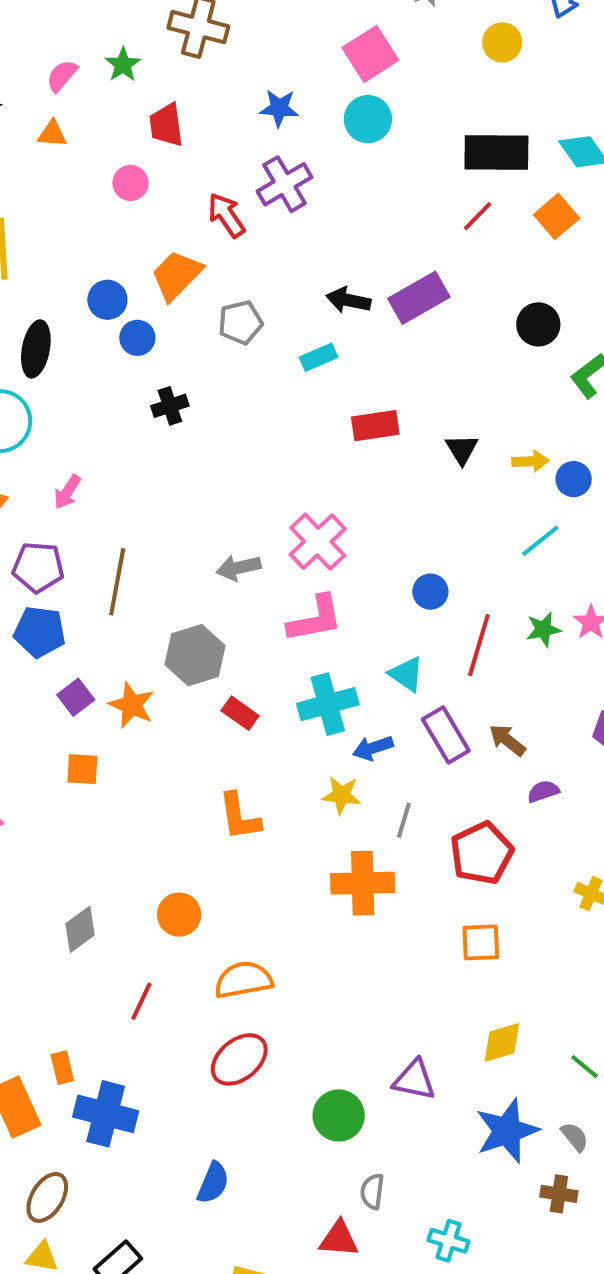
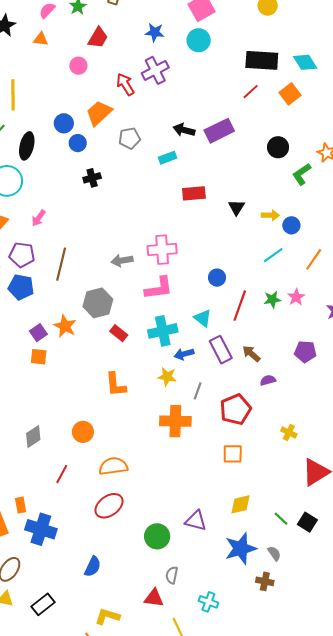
red trapezoid: (166, 125) -> (98, 38), turned -145
pink cross: (318, 542) -> (162, 250), turned 36
purple square: (76, 697) -> (38, 333), moved

